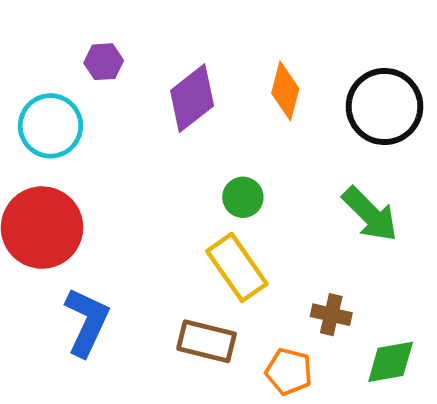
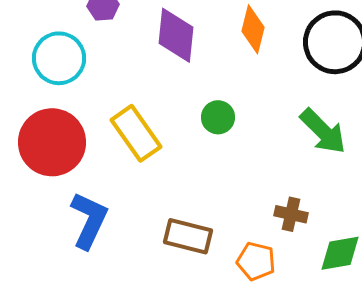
purple diamond: (192, 98) -> (176, 35), turned -46
yellow rectangle: (237, 267) -> (136, 133), moved

